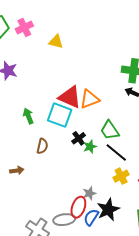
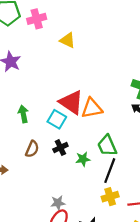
cyan square: (60, 115) -> (57, 119), size x0.7
black cross: (79, 138) -> (60, 148), moved
black line: (116, 153) -> (110, 171), turned 60
gray star: (89, 193) -> (58, 203), moved

